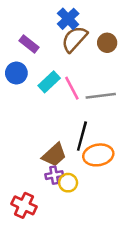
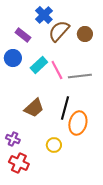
blue cross: (68, 19) -> (44, 15), moved
brown trapezoid: (54, 155) -> (34, 108), moved
orange ellipse: (98, 155) -> (78, 123), turned -65
purple cross: (54, 175) -> (13, 139), moved, turned 32

